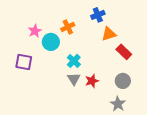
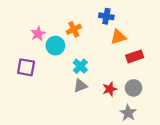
blue cross: (98, 15) -> (106, 16), turned 32
red rectangle: (124, 52) -> (135, 56), turned -63
gray triangle: (74, 79) -> (80, 86), turned 40
red star: (92, 81) -> (110, 89), moved

